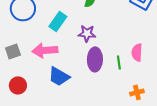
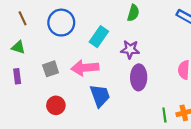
green line: (119, 62) -> (164, 115), moved
blue trapezoid: (59, 76) -> (100, 96), turned -140

